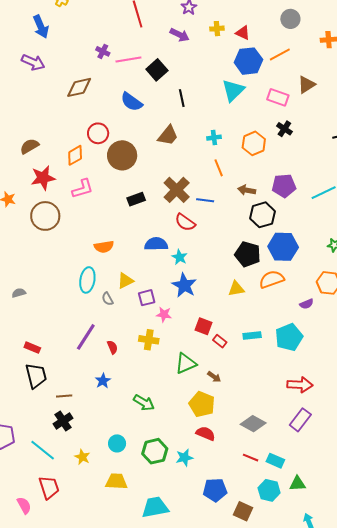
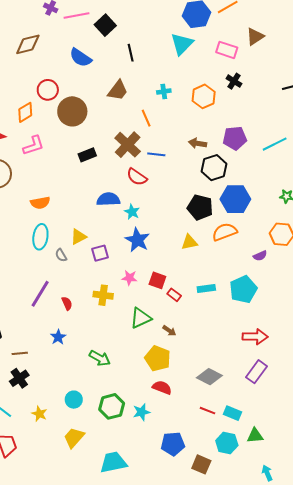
orange line: (219, 168) -> (146, 118), moved
orange semicircle: (104, 247) -> (40, 203), moved
pink star: (164, 314) -> (130, 278), moved
yellow trapezoid: (116, 481) -> (74, 438), turned -50

